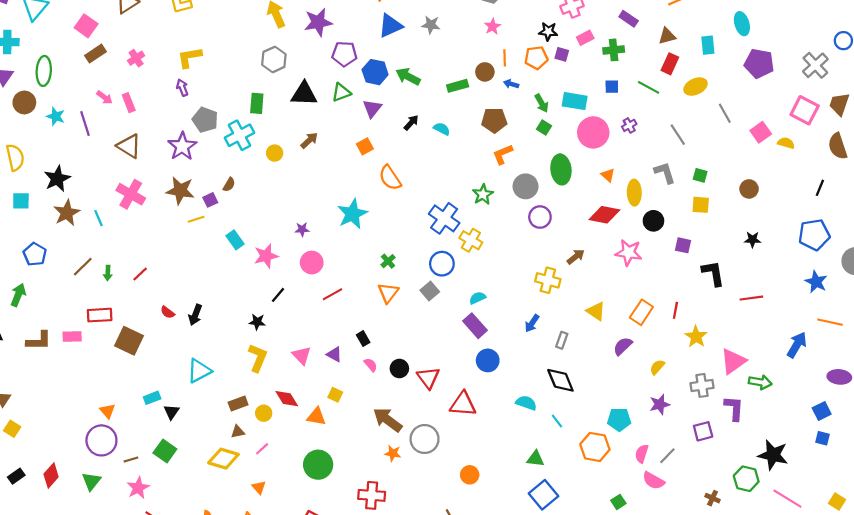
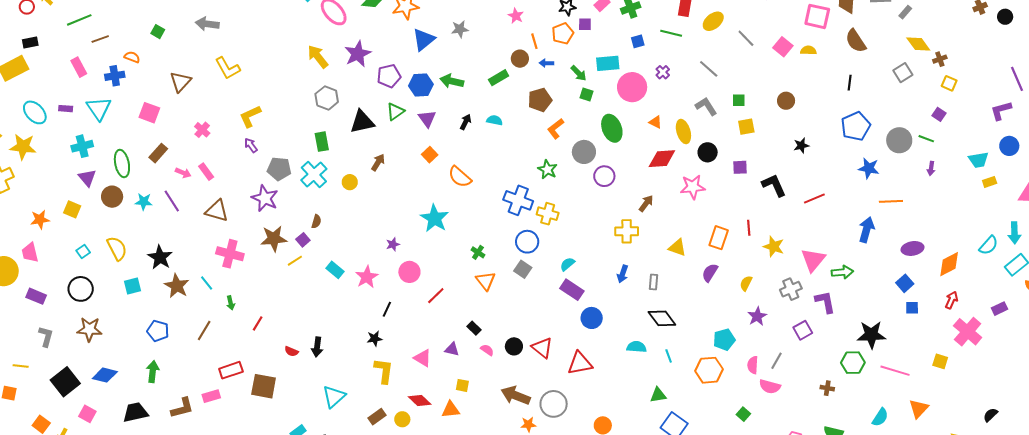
brown rectangle: (96, 54) -> (158, 153), moved
green arrow: (108, 273) -> (231, 303), moved
cyan line: (557, 421) -> (669, 356), turned 32

